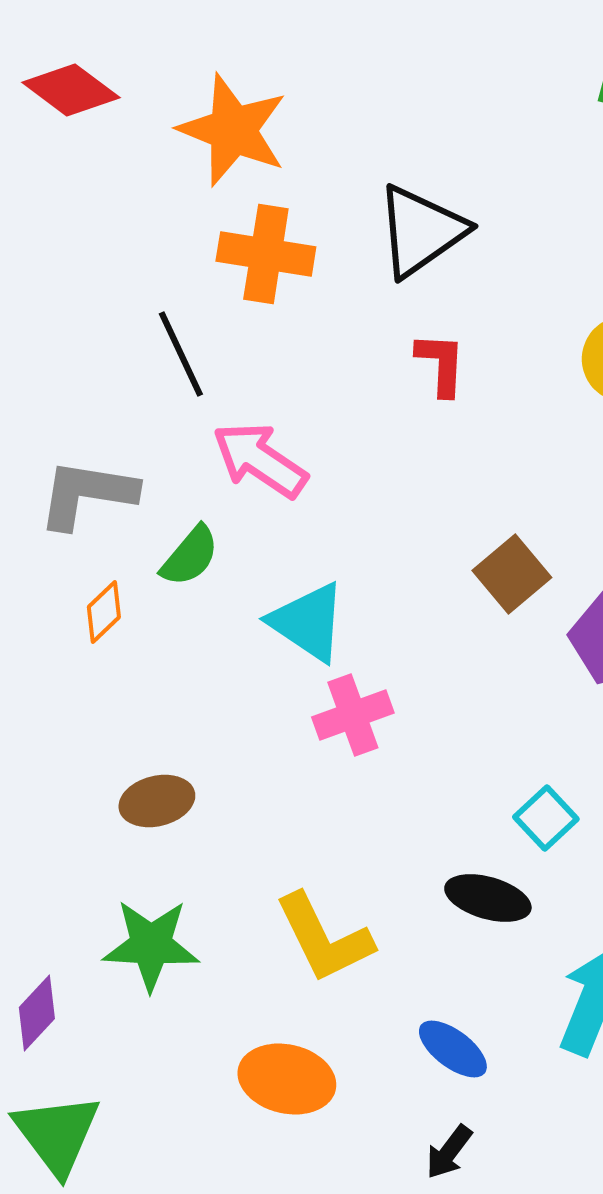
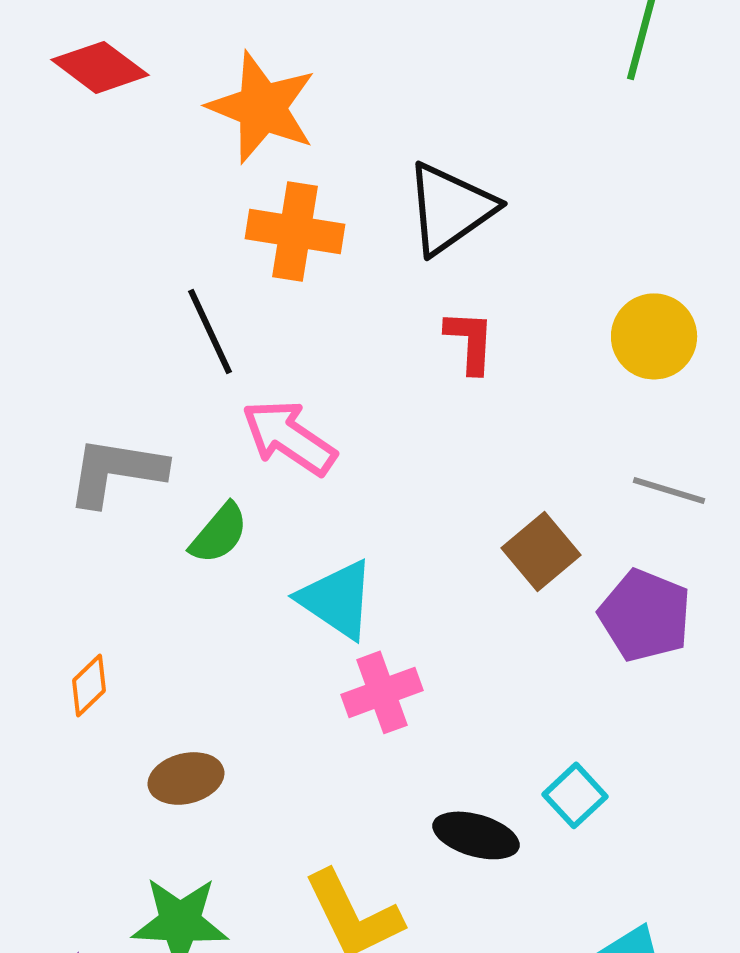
orange diamond: (104, 612) -> (89, 685), moved
black ellipse: (488, 898) -> (476, 835), moved

